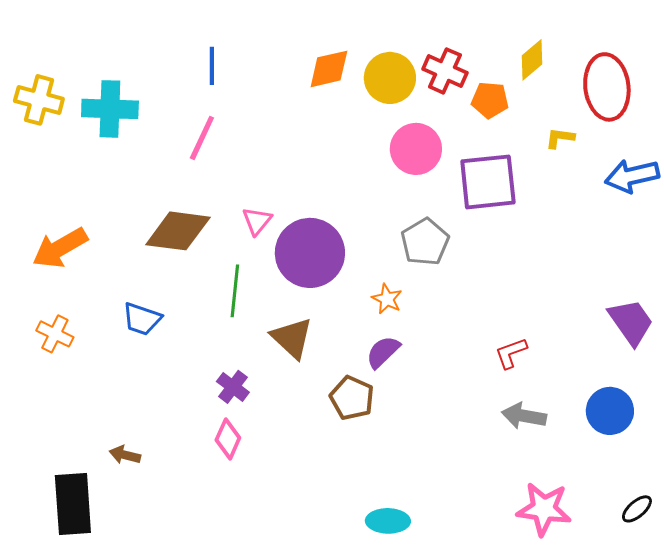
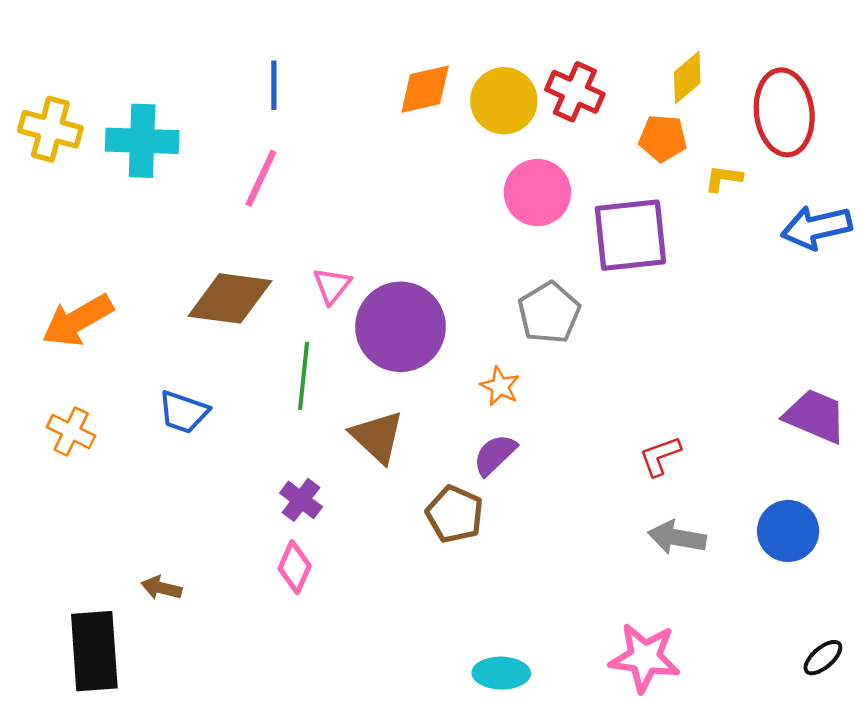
orange pentagon: (490, 100) -> (663, 138), moved
purple trapezoid: (631, 322) -> (815, 416), turned -32
pink star: (544, 509) -> (645, 658), moved

